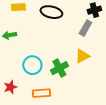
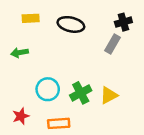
yellow triangle: (82, 56) -> (109, 95), moved

